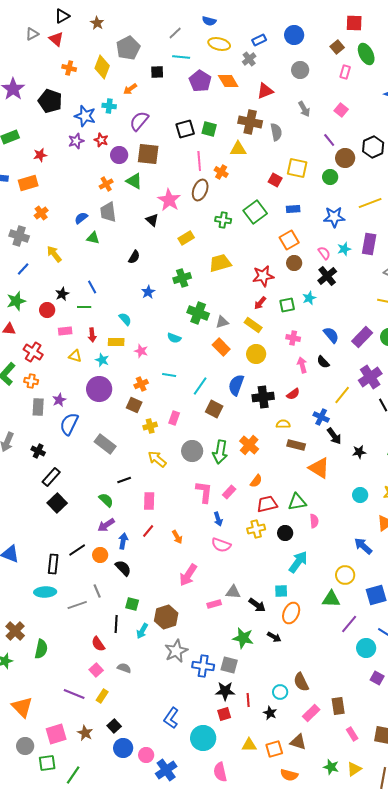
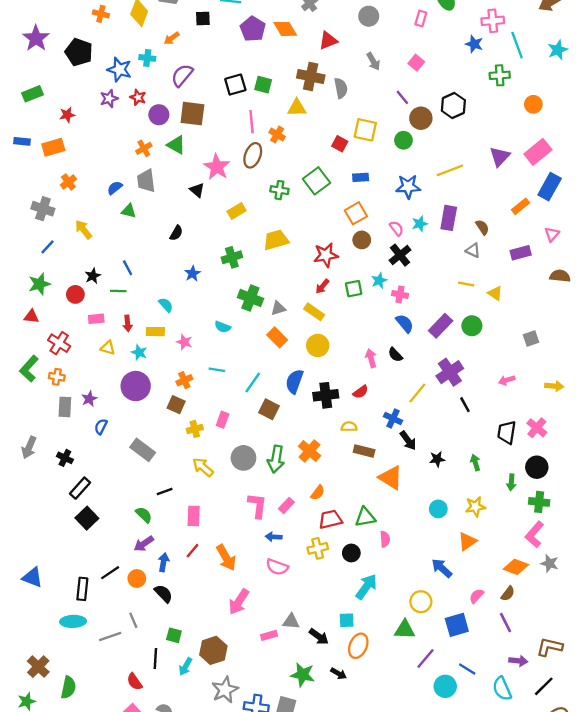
pink cross: (293, 338) -> (400, 294), moved
blue semicircle: (69, 424) -> (101, 427), size x0.6
blue arrow: (218, 519) -> (274, 537), turned 112
orange arrow: (177, 537) -> (226, 558), size x1.6

